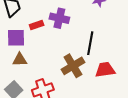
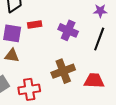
purple cross: (59, 18) -> (68, 30), moved
black line: (90, 43) -> (99, 39), moved

